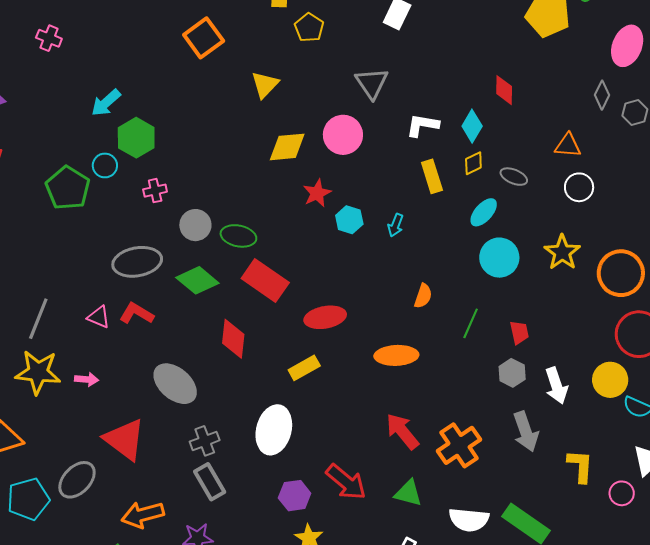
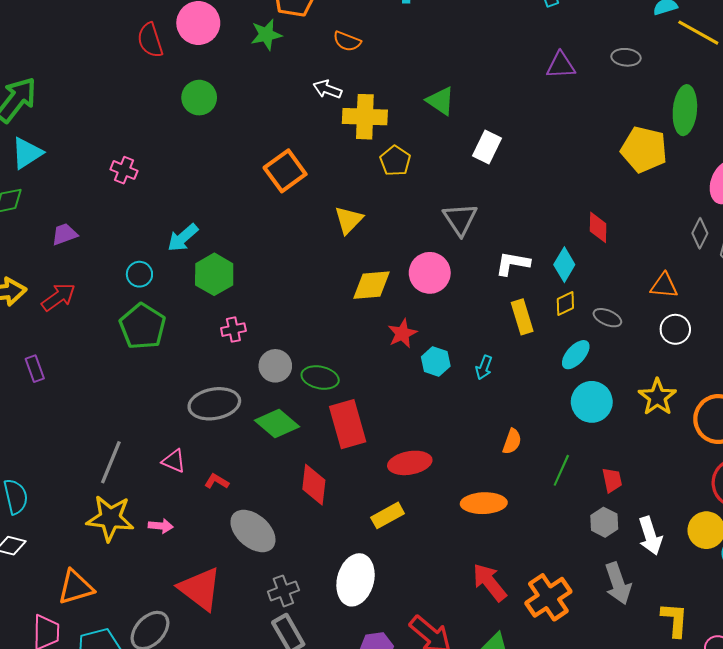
cyan circle: (105, 165) -> (139, 274), moved
red rectangle: (265, 281) -> (348, 424), turned 39
red L-shape: (137, 313) -> (217, 481), moved, size x0.7

